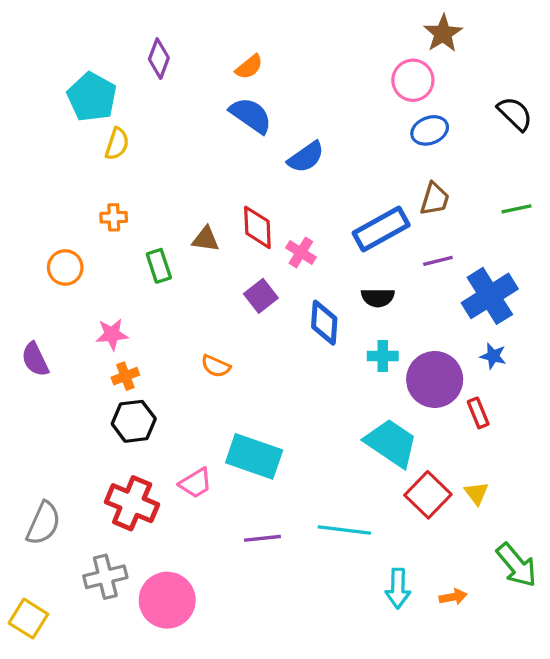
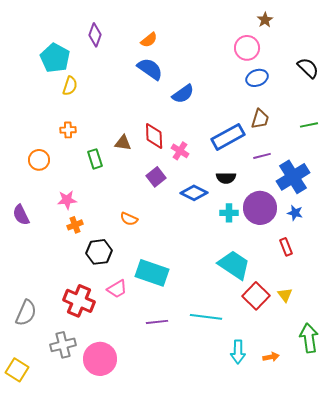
brown star: (443, 33) -> (265, 20), size x0.7
blue diamond: (324, 323) -> (194, 193), turned -68
purple circle: (435, 379) -> (260, 208), moved
black hexagon: (134, 421) -> (99, 252), moved
green arrow: (517, 565) -> (309, 338), turned -148

